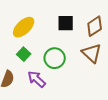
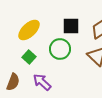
green circle: (55, 58) -> (60, 49), moved

